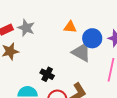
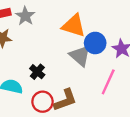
orange triangle: (70, 27) -> (74, 26), size x1.6

